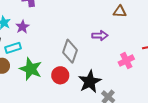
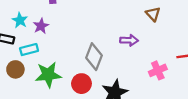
brown triangle: (120, 12) -> (153, 14), turned 40
green star: (31, 69) -> (48, 75), turned -30

